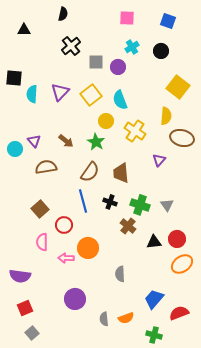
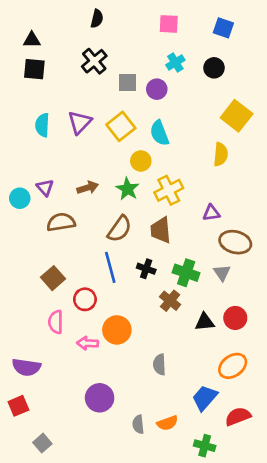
black semicircle: (63, 14) -> (97, 19), moved
black square: (14, 78) -> (34, 69), moved
yellow cross: (135, 131) -> (169, 190), moved, turned 30
brown ellipse: (182, 138) -> (235, 242), moved
brown arrow: (66, 141) -> (88, 188), turned -56
purple triangle: (159, 160) -> (211, 213), turned 40
orange ellipse: (182, 264) -> (233, 366), moved
red square: (25, 308) -> (18, 406), moved

